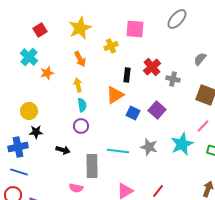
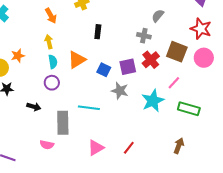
gray semicircle: (200, 59) -> (158, 16), moved
red cross: (152, 67) -> (151, 60), moved
orange star: (47, 73) -> (18, 56), moved
orange triangle: (115, 95) -> (77, 60), moved
purple square: (157, 110) -> (128, 67), turned 36
gray star: (149, 147) -> (120, 91), moved

